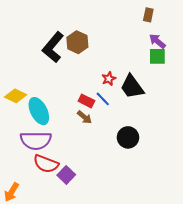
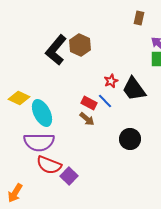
brown rectangle: (148, 15) -> (139, 18), moved

